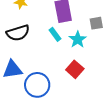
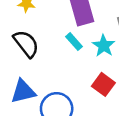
black semicircle: (18, 33) -> (26, 44), turned -105

